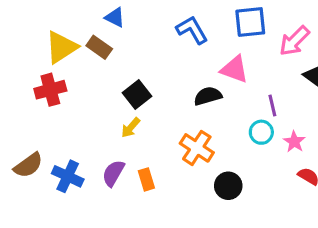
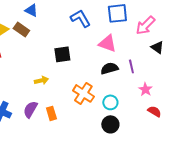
black square: (137, 94) -> (62, 54), moved, turned 30
black semicircle: (208, 96) -> (109, 68), moved
yellow arrow: (131, 128) -> (41, 80), turned -144
cyan circle: (261, 132) -> (110, 102), moved
black circle: (228, 186) -> (110, 124), moved

